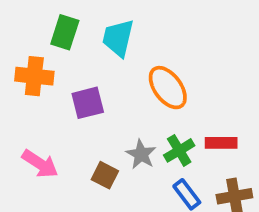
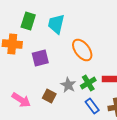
pink arrow: (40, 164) -> (21, 100), moved

